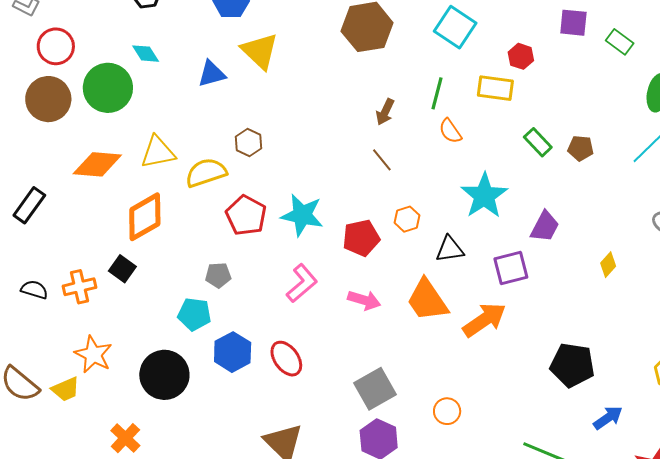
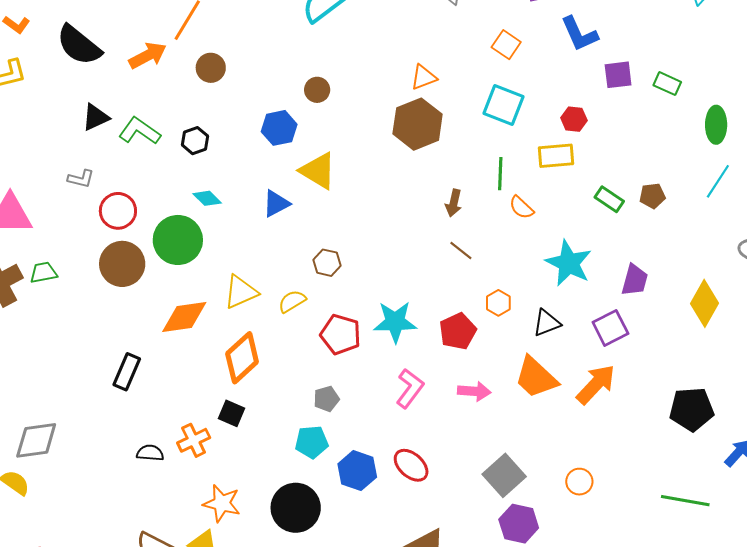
yellow semicircle: (206, 173) -> (292, 301), size x0.7
yellow diamond: (608, 265) -> (705, 303), size x1.8

